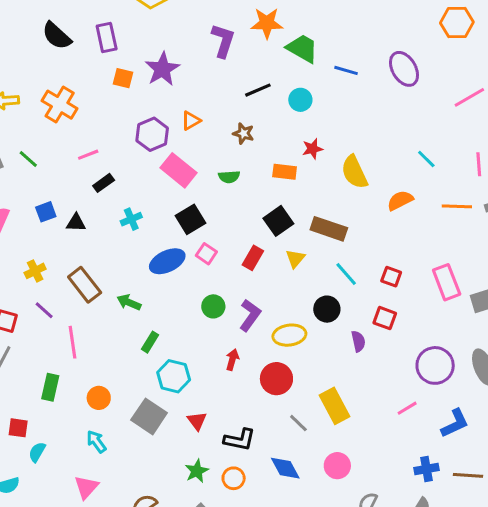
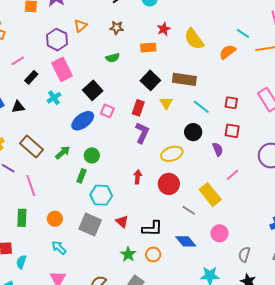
cyan line: (426, 159) -> (243, 33), moved
pink rectangle: (178, 170) -> (62, 69), moved, turned 35
green arrow: (129, 302) -> (63, 152), turned 126
green circle: (213, 306) -> (92, 155), moved
purple L-shape: (250, 315) -> (142, 133), moved
pink line: (407, 408) -> (233, 175), moved

